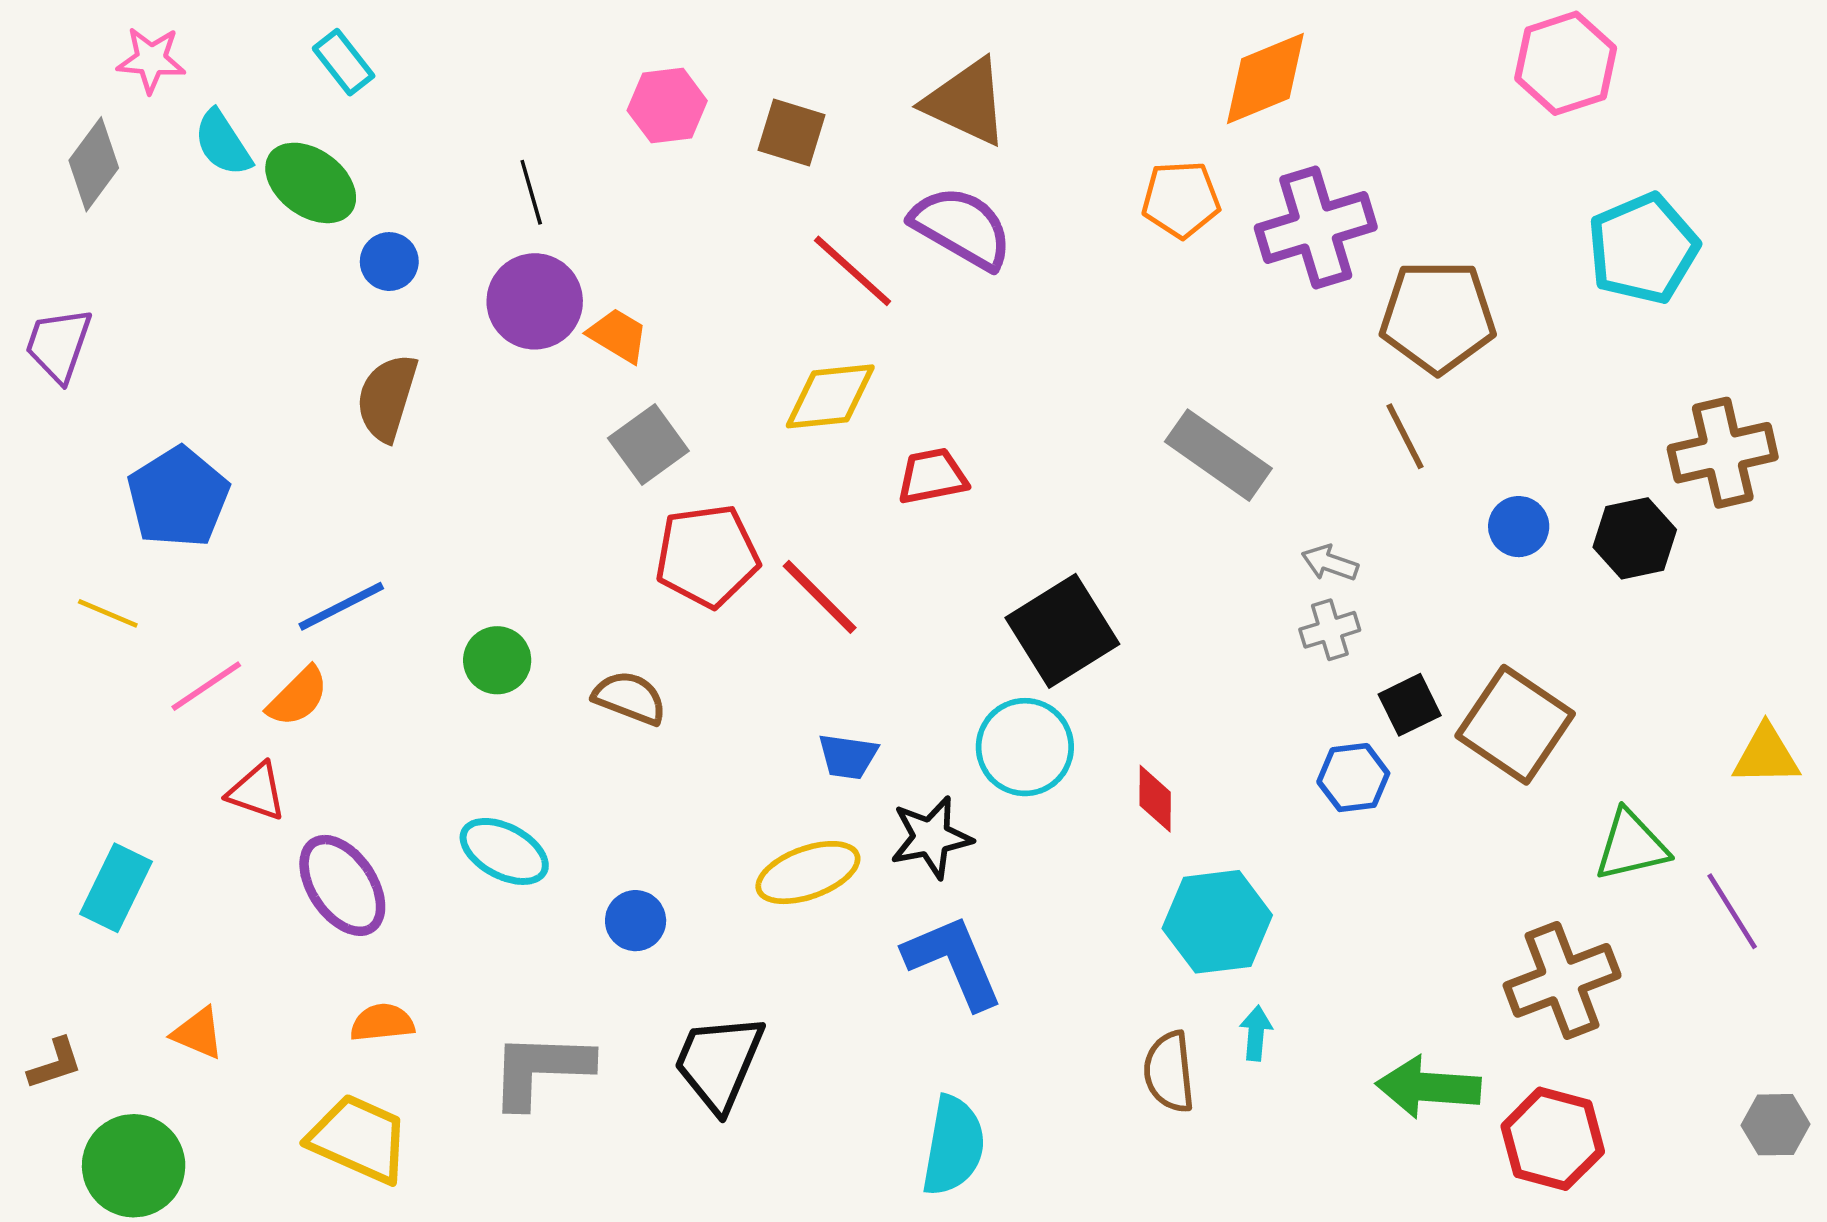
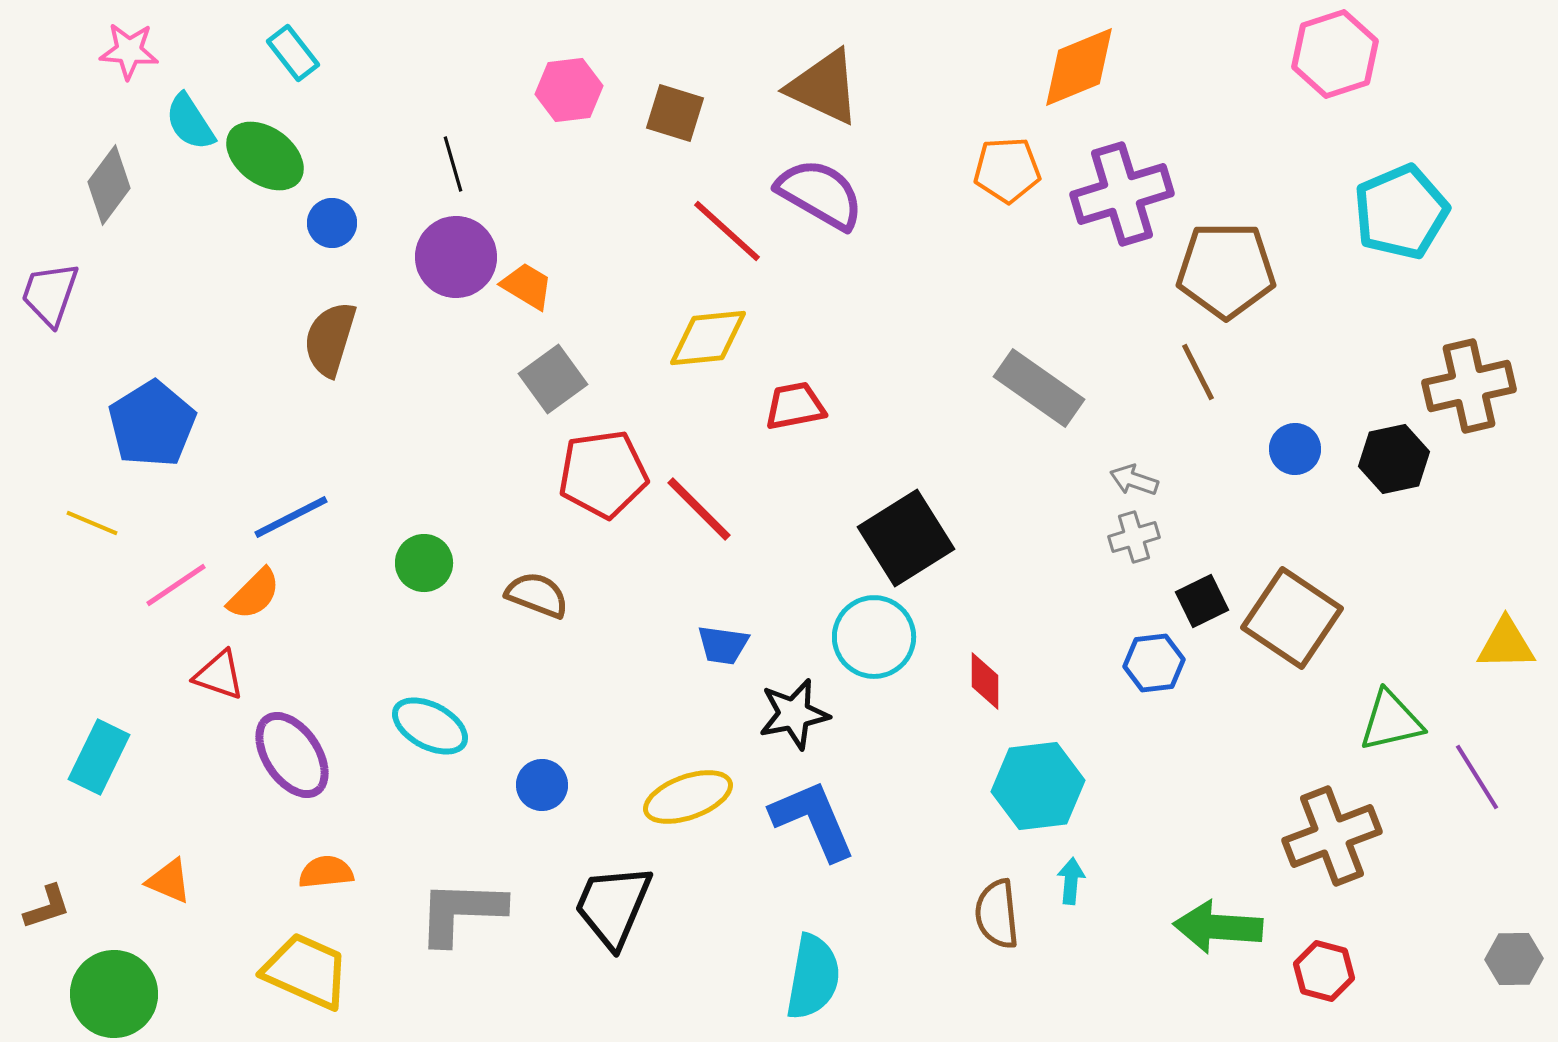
gray diamond: (94, 164) -> (109, 185), moved
yellow ellipse: (808, 873) -> (688, 797), moved
red hexagon: (1553, 1139) -> (1324, 971), size x0.7

